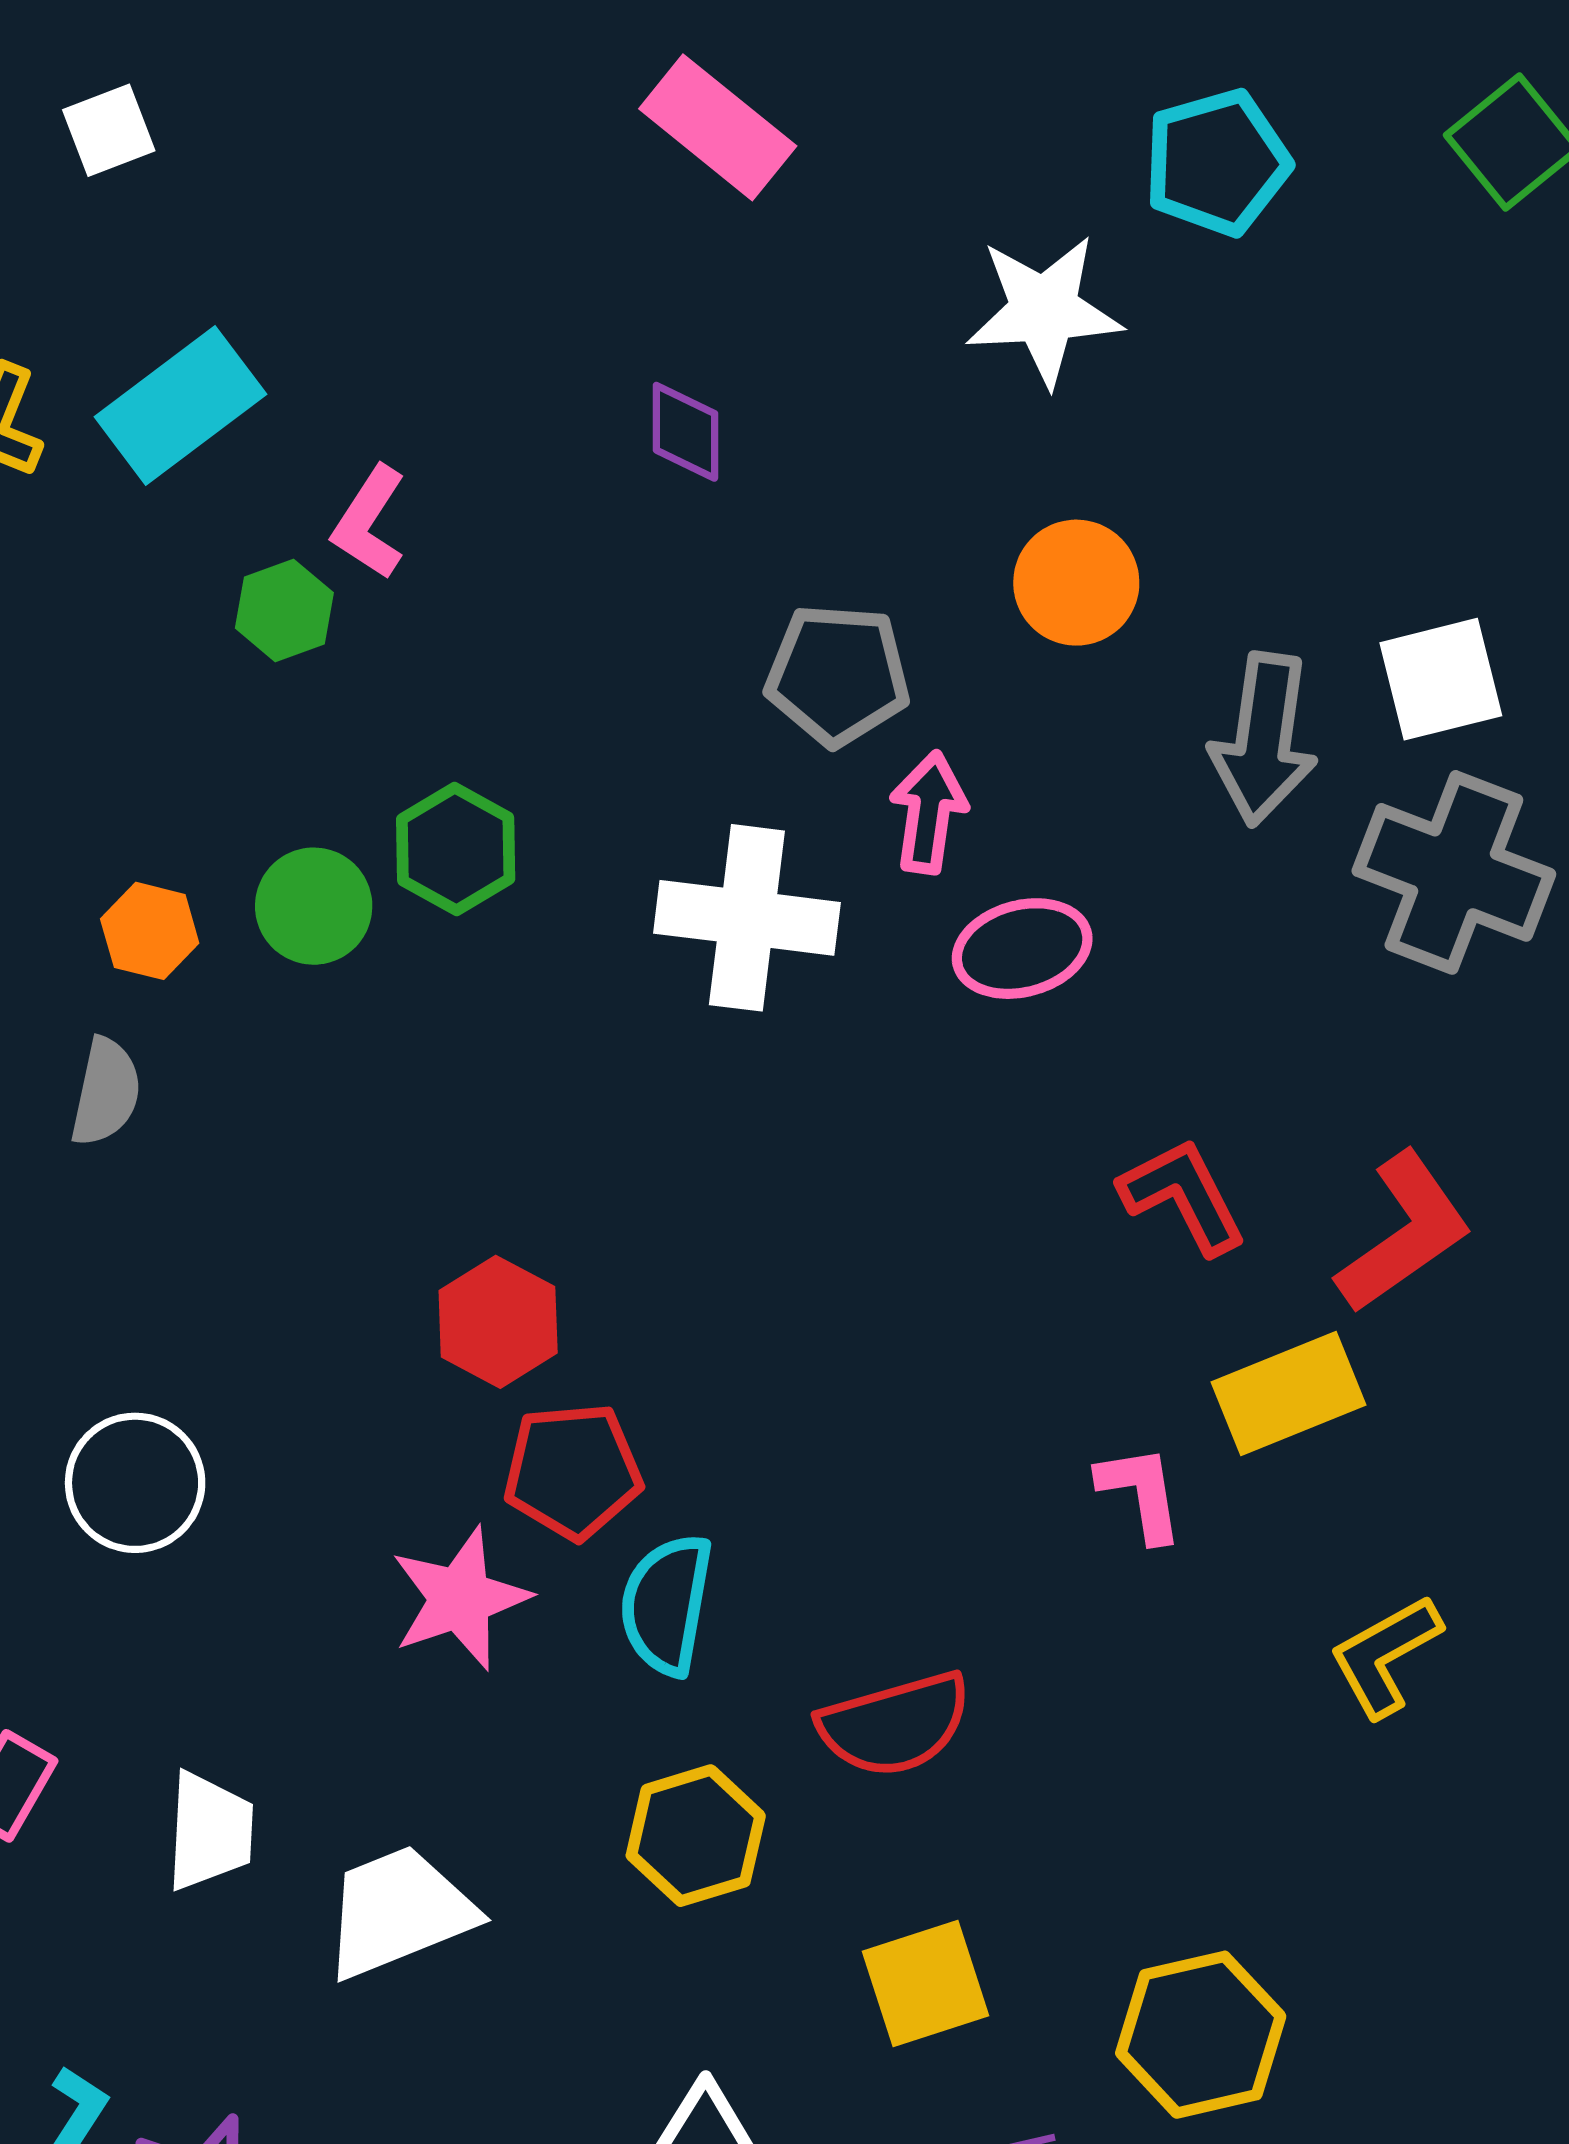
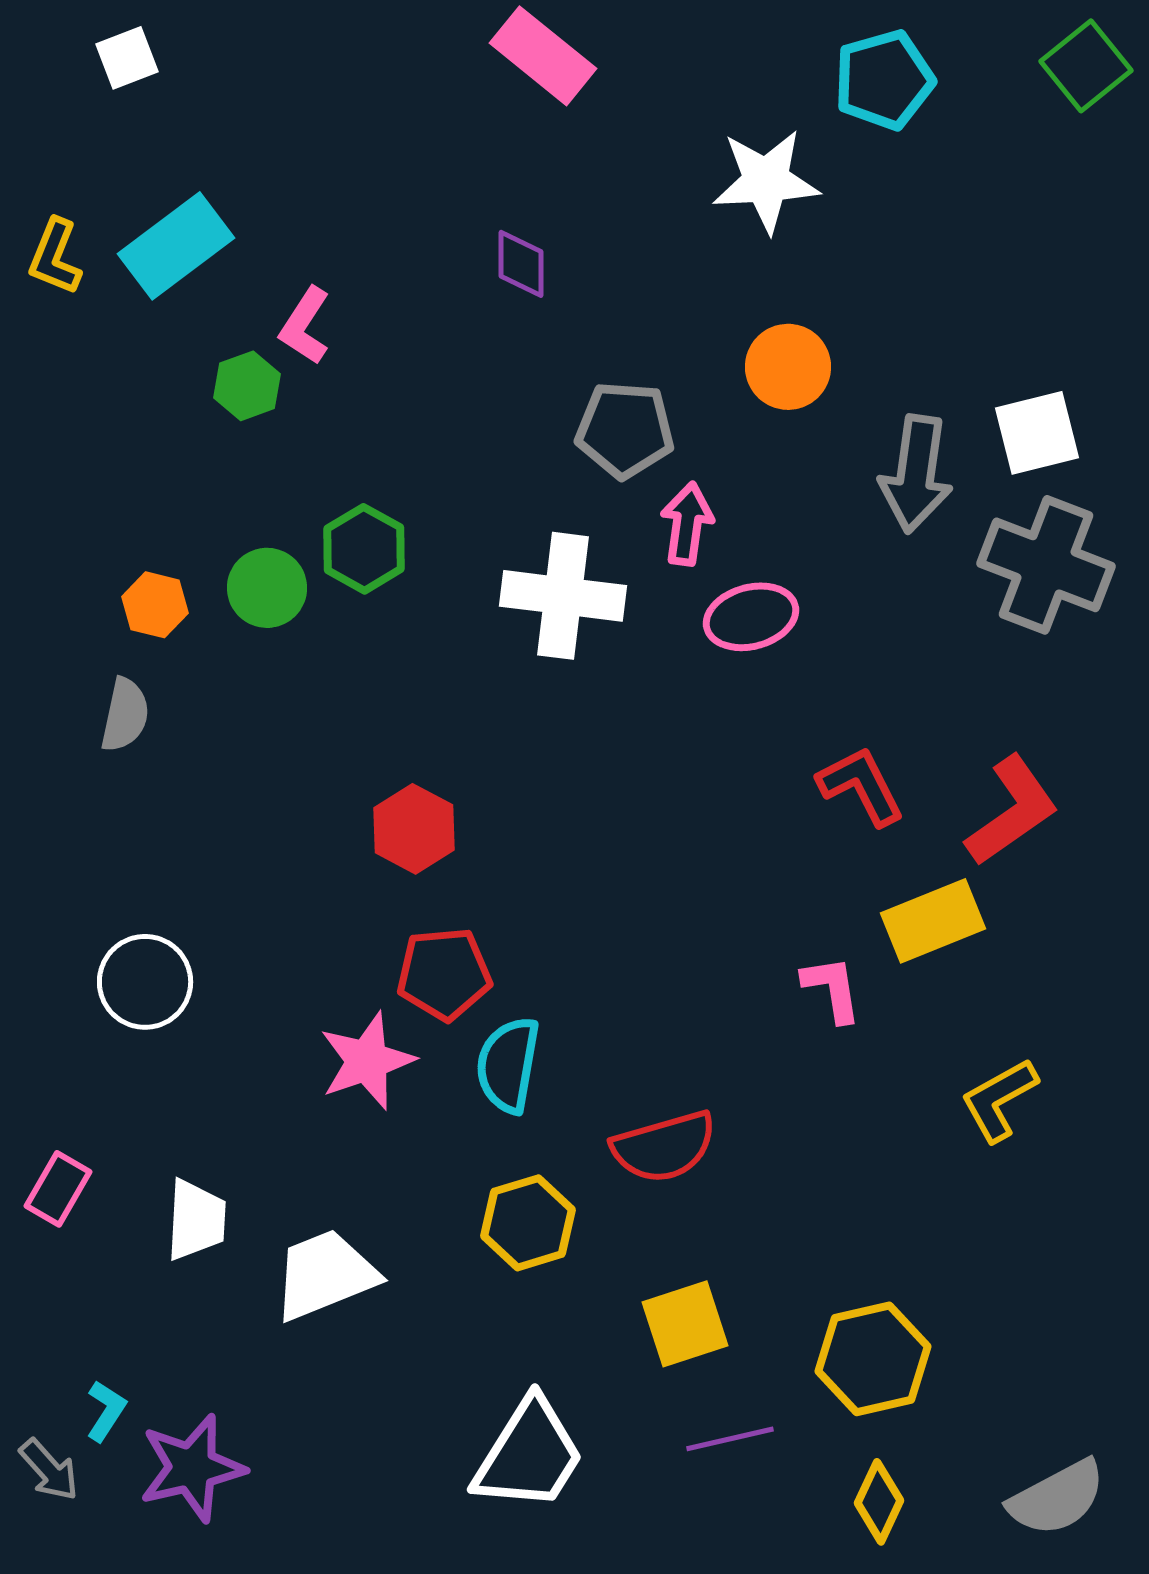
red hexagon: (498, 1322) -> (414, 829), moved

